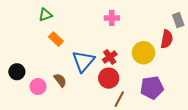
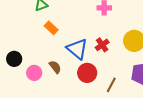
blue triangle: (83, 61) -> (77, 49), turned -30
red circle: (109, 78) -> (87, 73), moved

